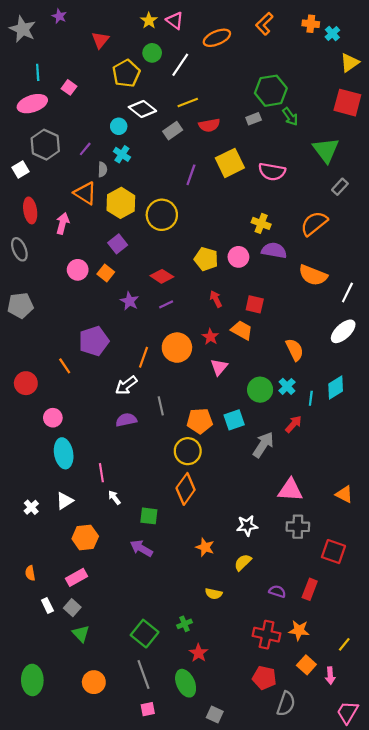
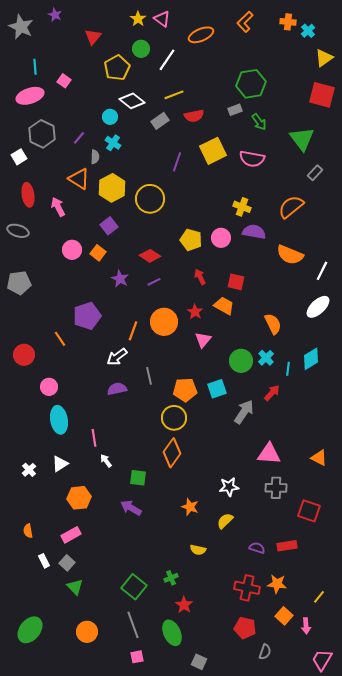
green arrow: (290, 117) -> (259, 122), moved
pink arrow: (63, 223) -> (58, 207), turned -42
gray ellipse: (19, 249) -> (18, 231), turned -50
red rectangle: (310, 589) -> (287, 546), turned 60
green ellipse: (32, 680) -> (30, 630), turned 40
gray semicircle: (286, 704) -> (265, 652), size x0.7

